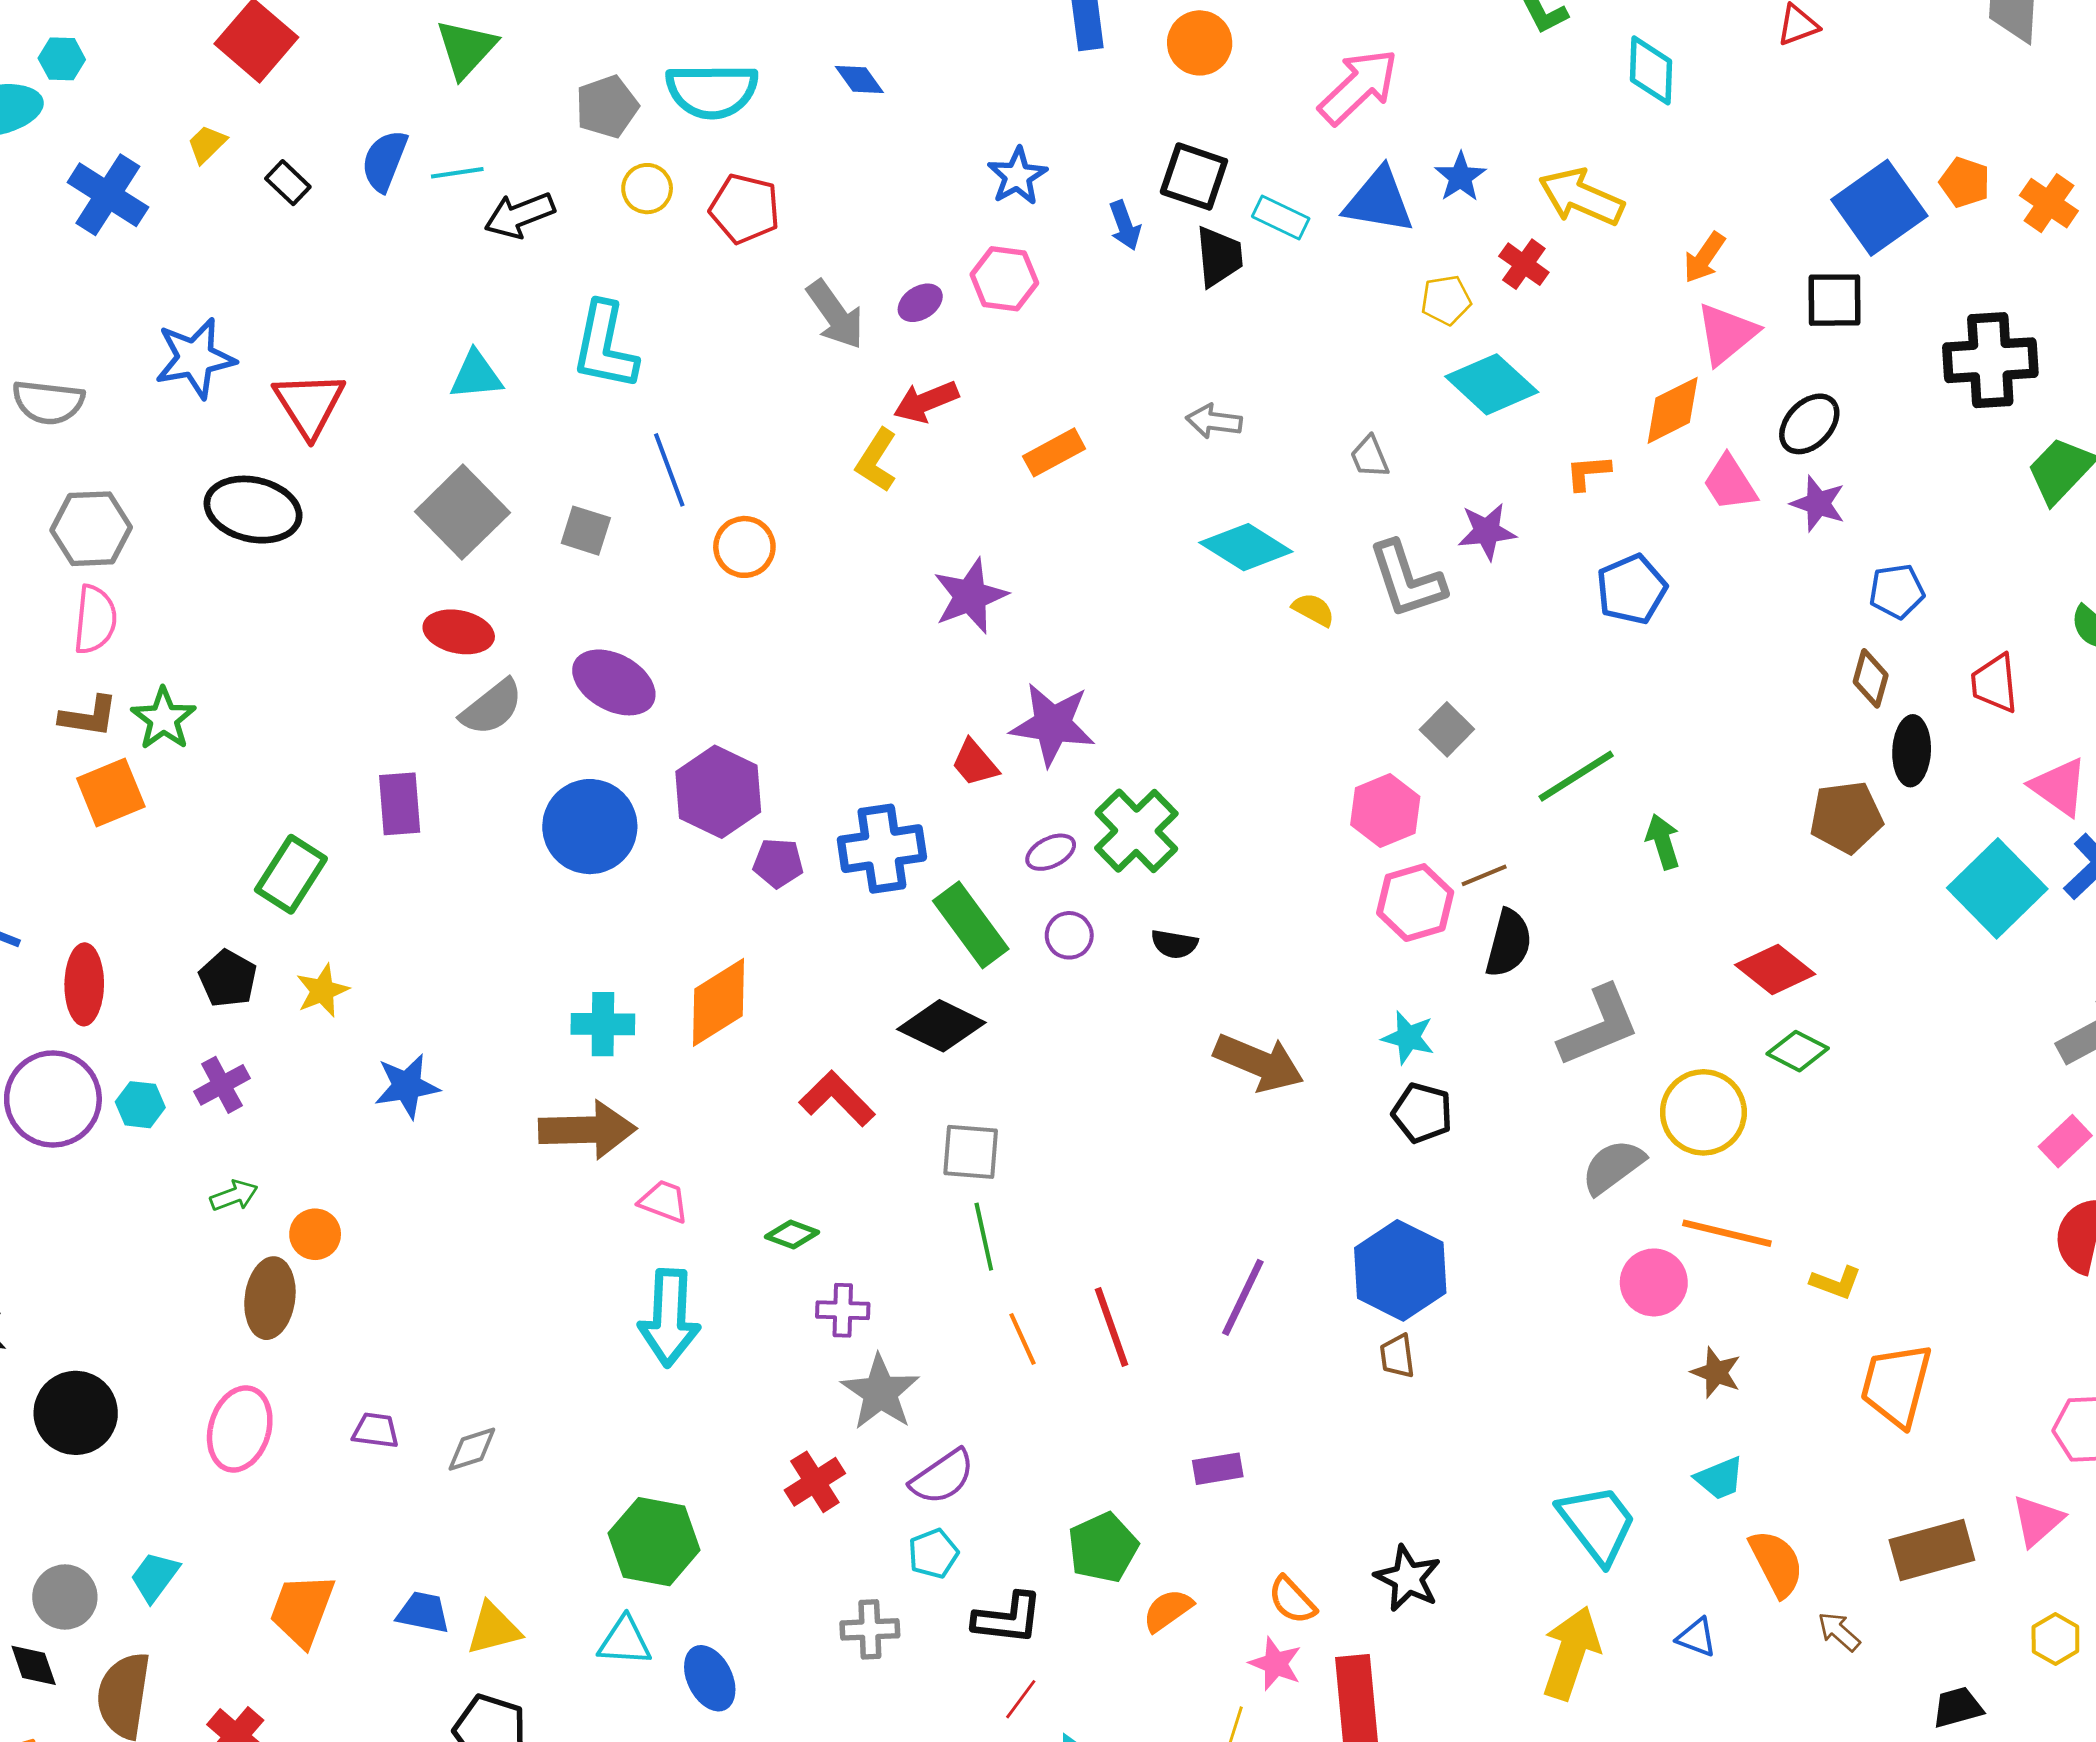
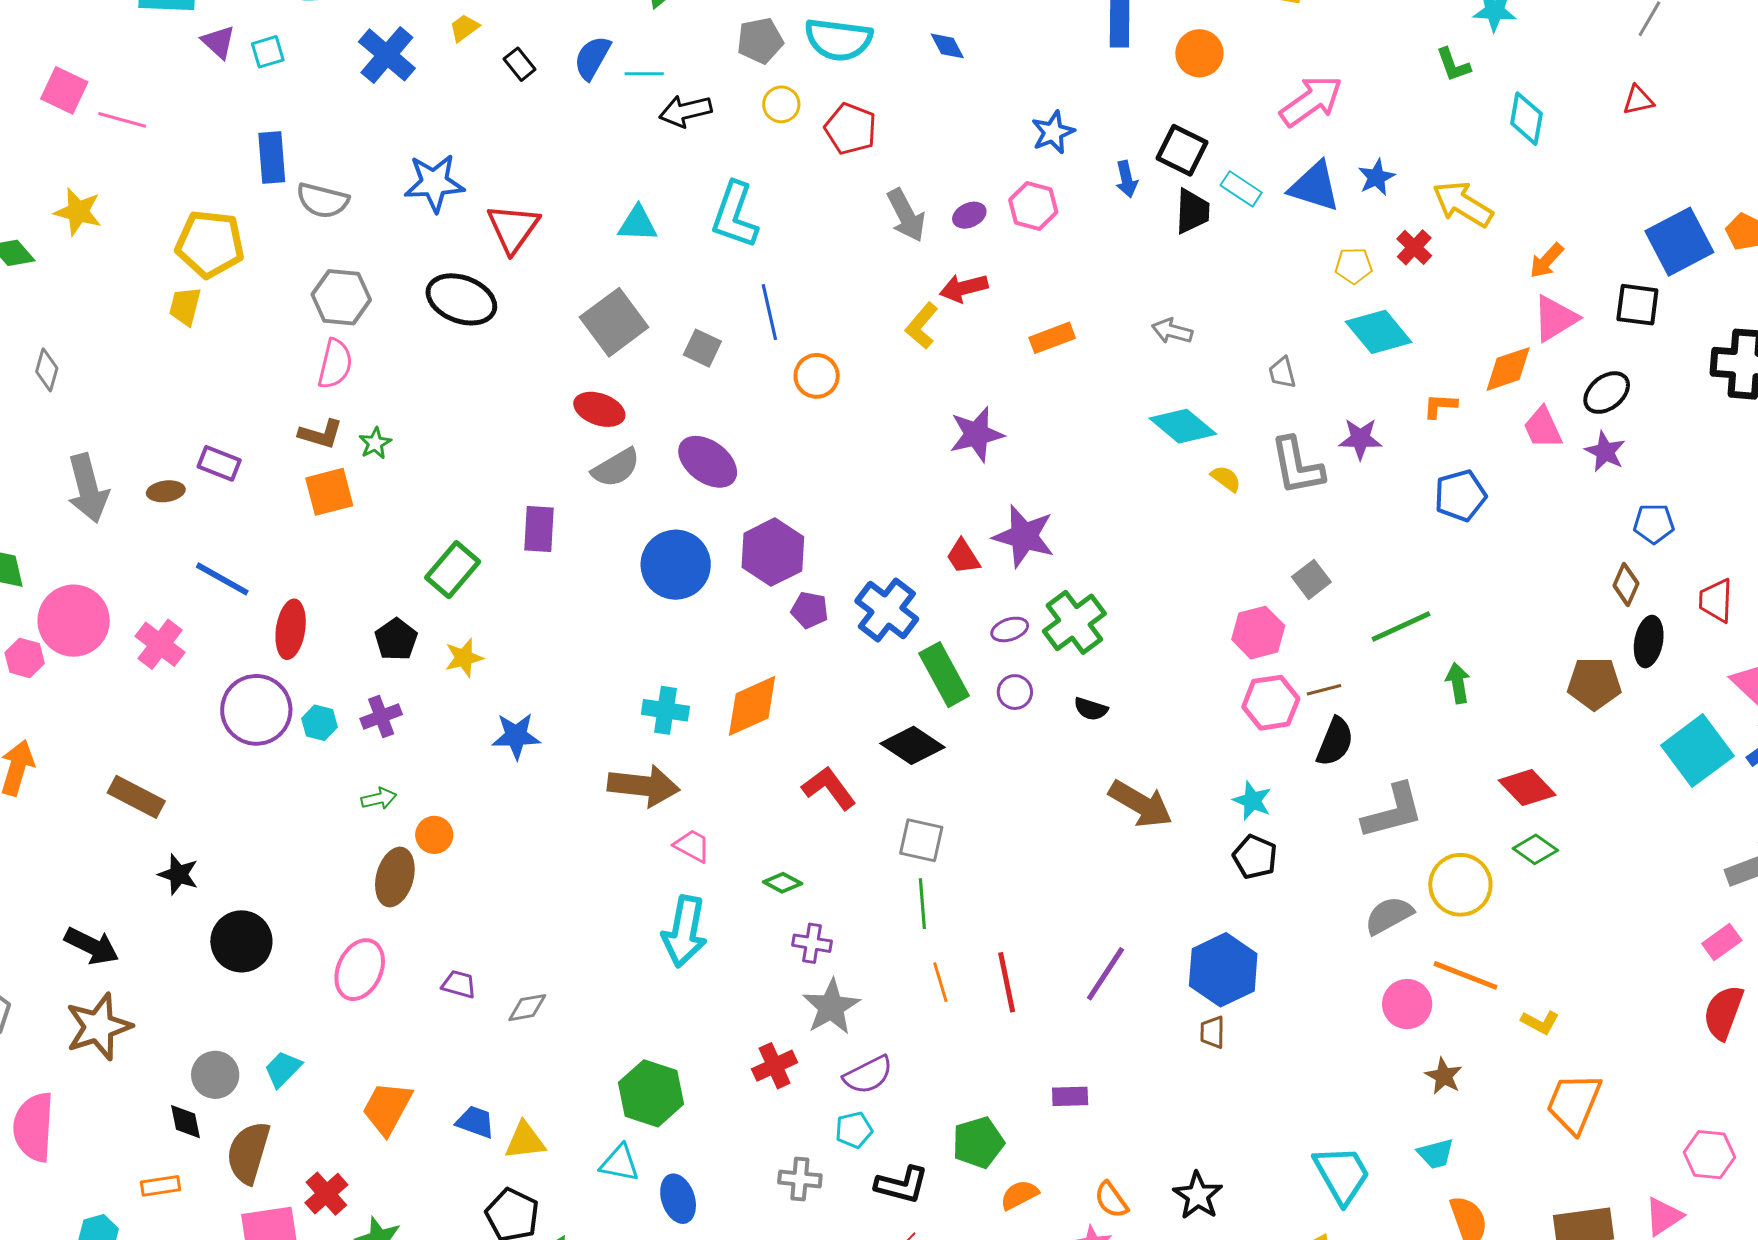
green star: (164, 719) -> (375, 443), size x0.7
blue cross: (882, 849) -> (887, 610), turned 38

